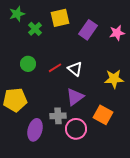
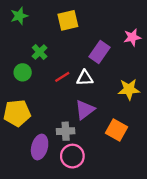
green cross: (35, 29) -> (40, 52), moved
purple rectangle: (88, 30) -> (100, 52), moved
green circle: (28, 64) -> (23, 72), moved
white triangle: (75, 69) -> (85, 78), turned -42
pink circle: (76, 129) -> (72, 156), moved

